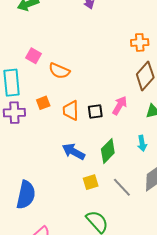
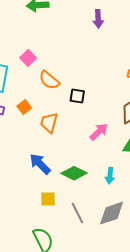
orange square: (43, 103) -> (24, 107), turned -32
black square: (95, 111) -> (77, 96), moved
green diamond: (108, 151) -> (74, 173), turned 55

